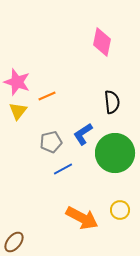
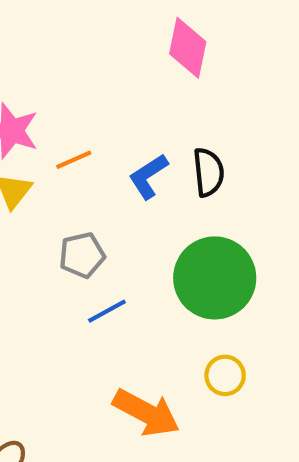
blue L-shape: (83, 134) -> (148, 176), moved
yellow circle: (120, 210) -> (225, 375), moved

